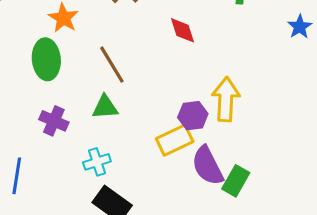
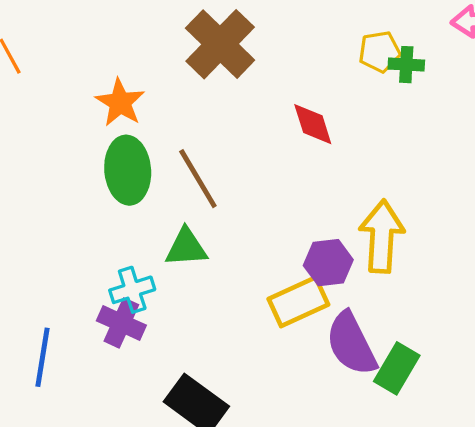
green ellipse: (46, 59) -> (128, 170), moved
purple cross: (54, 121) -> (121, 323), moved
cyan cross: (97, 162) -> (132, 290), moved

